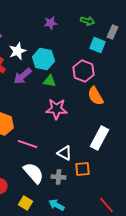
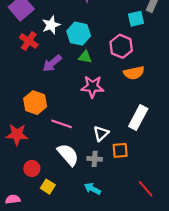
cyan square: (98, 45) -> (136, 19), turned -35
purple arrow: (23, 76) -> (52, 63), moved
orange semicircle: (96, 96) -> (134, 73), turned -72
white triangle: (65, 153) -> (101, 133), turned 49
yellow square: (26, 203) -> (48, 187), moved

